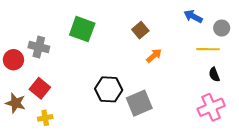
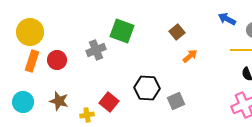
gray cross: (39, 47) -> (96, 50), moved, turned -36
red square: (40, 88) -> (109, 102), moved
gray square: (139, 103) -> (176, 101), size x0.7

